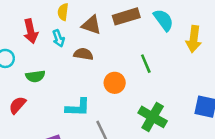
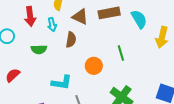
brown semicircle: (83, 54) -> (71, 40), turned 84
green semicircle: (35, 76) -> (39, 49), moved

